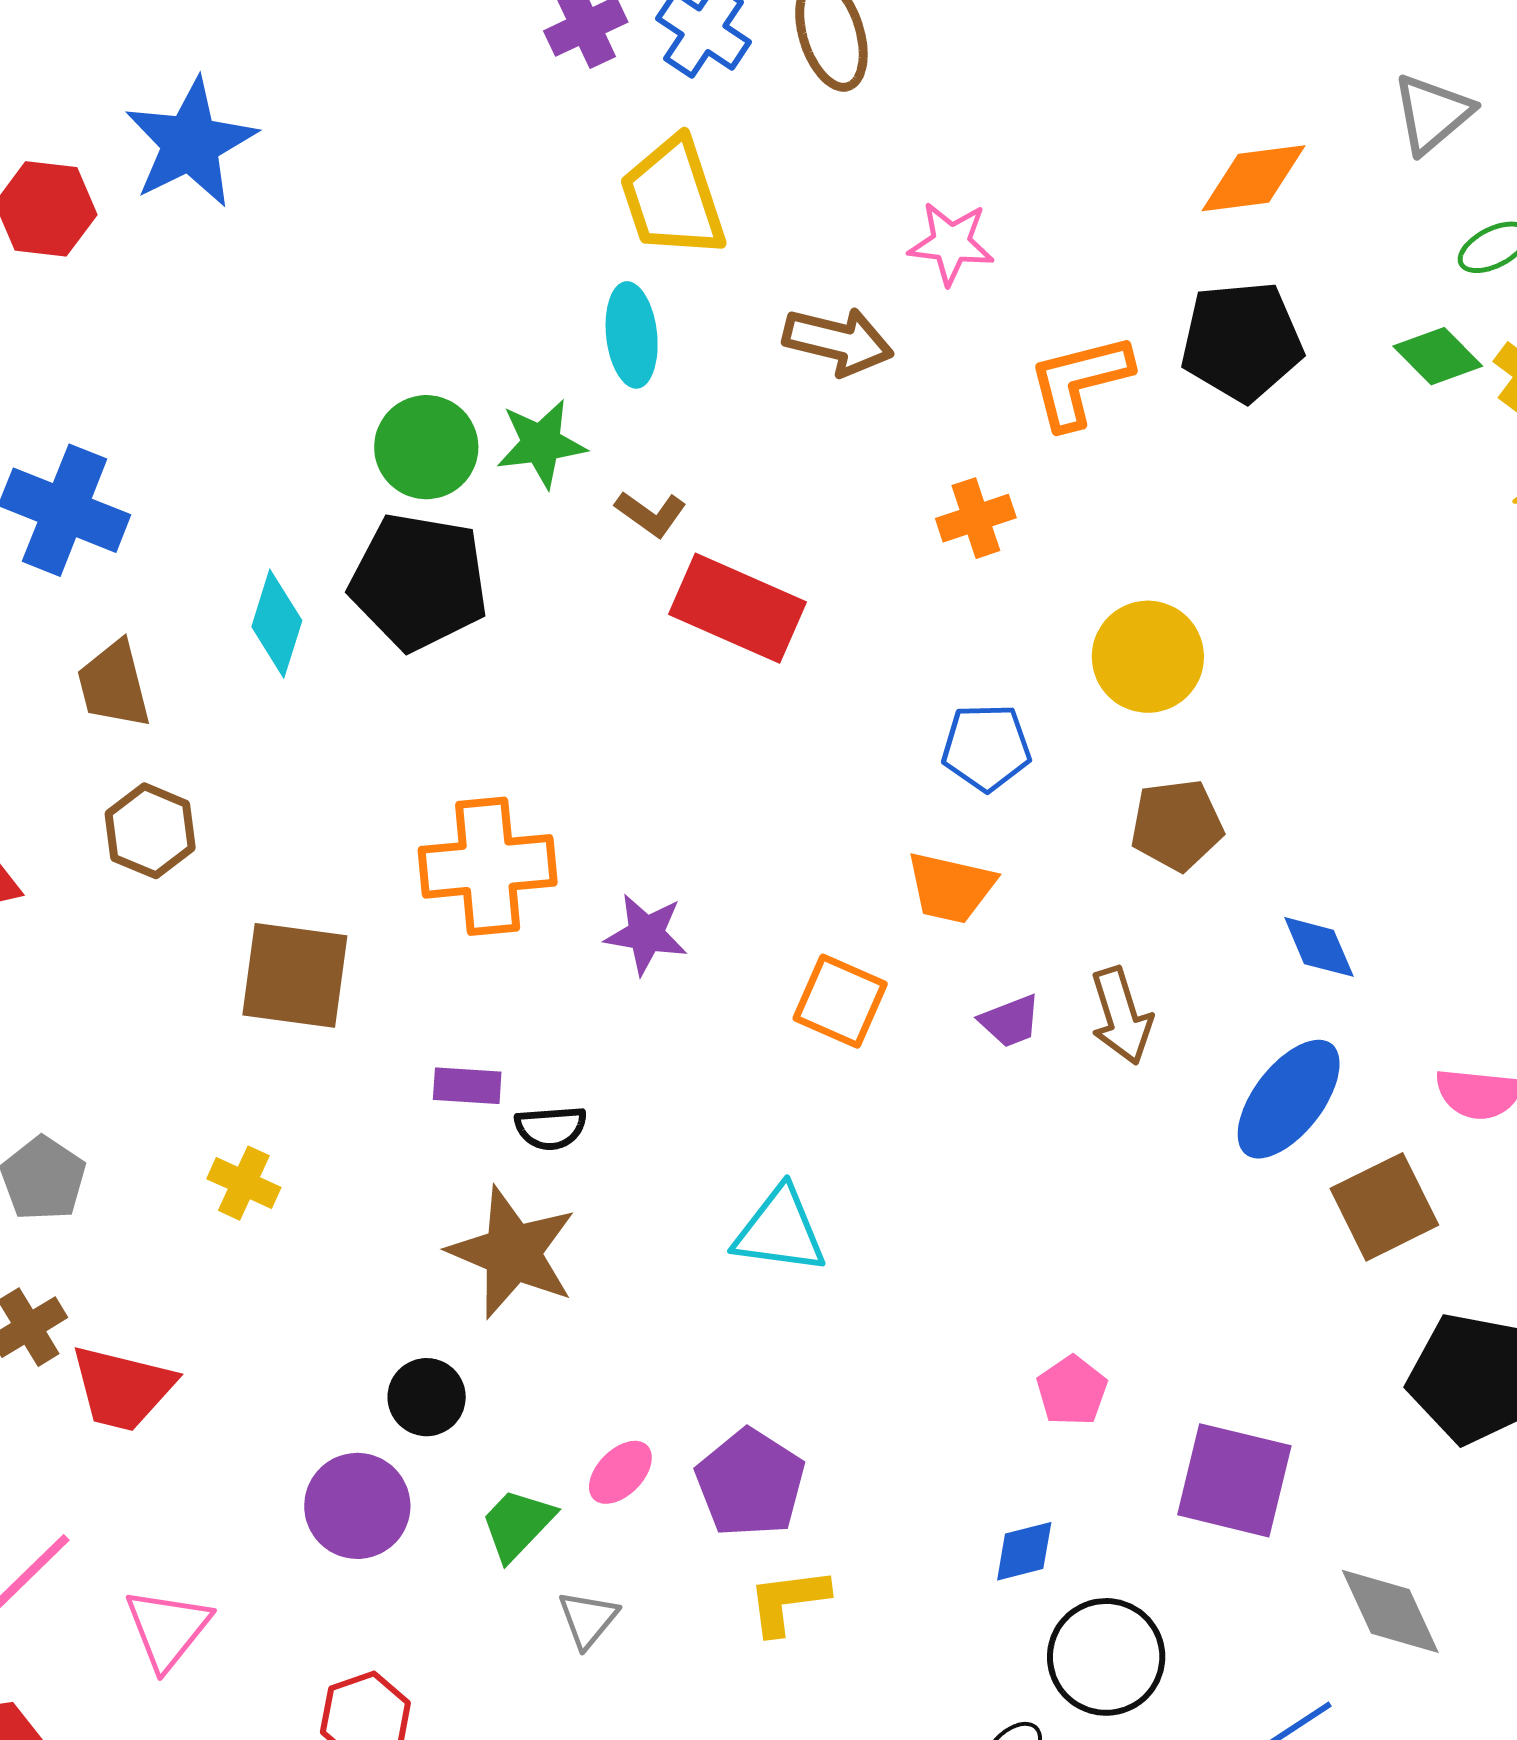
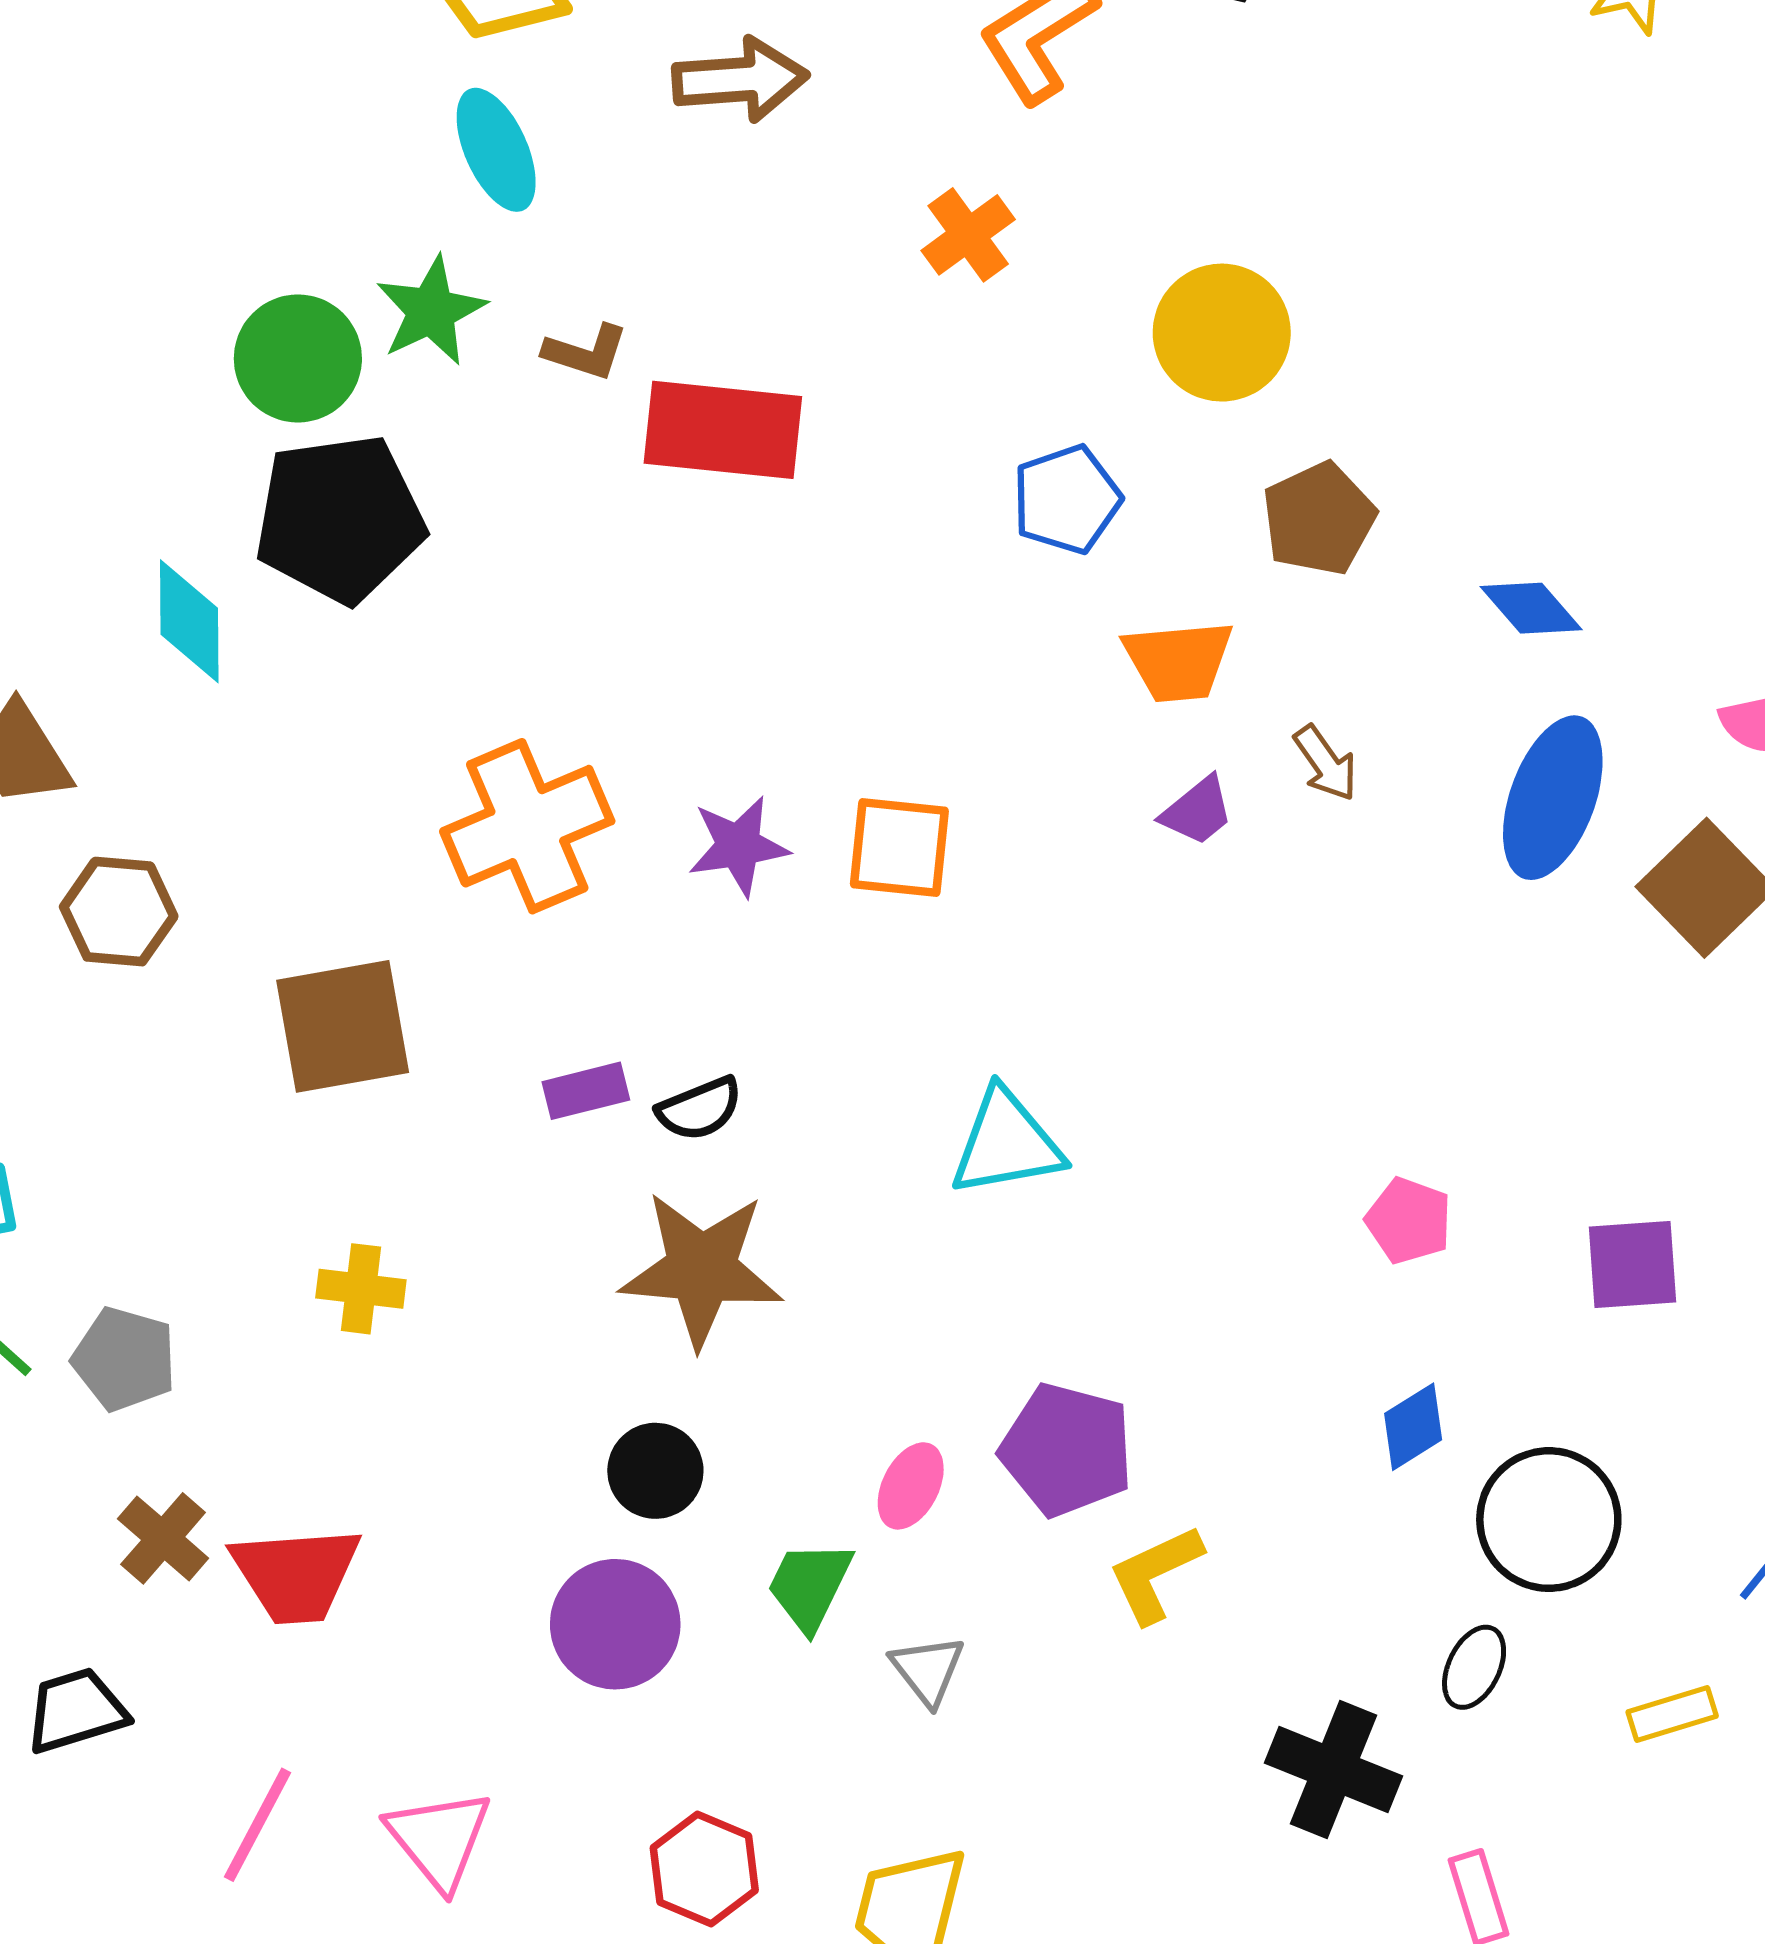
orange trapezoid: (951, 888) -> (1178, 661), moved
orange square: (840, 1001) -> (899, 848), moved
brown arrow: (1121, 1016) -> (1326, 763), size x0.7
purple square: (1234, 1480) -> (1633, 1264), size x0.7

